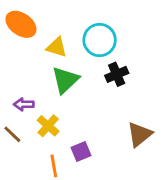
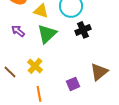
purple arrow: (24, 104) -> (18, 31), moved, turned 40
purple square: (81, 151) -> (73, 84), moved

